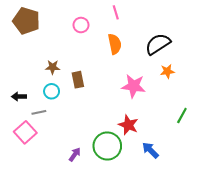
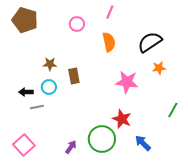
pink line: (116, 12) -> (110, 12), turned 40
black arrow: (19, 97) -> (26, 92), moved
pink square: (25, 132) -> (24, 145), moved

